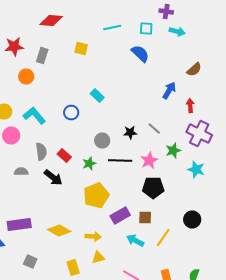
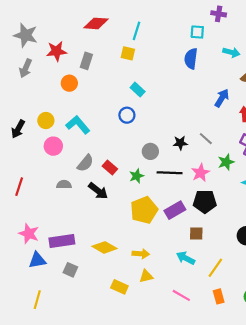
cyan line: (112, 28) -> (137, 31), moved, turned -60
cyan arrow: (177, 32) -> (231, 52), moved
blue semicircle: (140, 54) -> (191, 59), turned -126
cyan rectangle: (97, 96) -> (138, 90), moved
blue circle: (71, 112) -> (127, 115), moved
gray semicircle: (41, 152) -> (85, 163), turned 48
purple rectangle: (120, 216) -> (175, 210), moved
yellow line: (163, 238) -> (215, 268), moved
gray square: (30, 262) -> (70, 270), moved
yellow rectangle: (73, 268) -> (119, 287), turned -49

